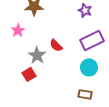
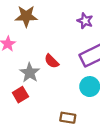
brown rectangle: (85, 94) -> (68, 118), moved

